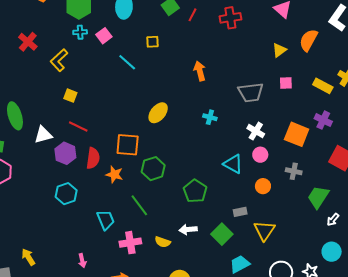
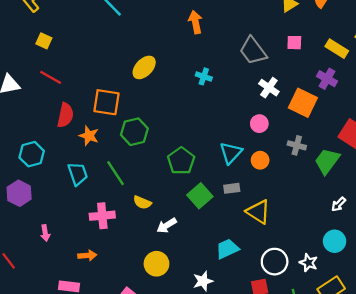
gray trapezoid: (251, 92) -> (253, 51), turned 56
purple cross: (323, 120) -> (327, 79), moved
white cross: (256, 131) -> (269, 88), moved
purple hexagon: (65, 153) -> (19, 193), moved
cyan triangle: (233, 164) -> (231, 153), moved, turned 40
green trapezoid: (318, 197) -> (327, 161), moved
cyan trapezoid: (106, 220) -> (78, 174), moved
white arrow: (188, 230) -> (167, 225), moved, turned -30
yellow triangle: (264, 231) -> (258, 212), turned -35
green square: (222, 234) -> (200, 196), moved
yellow semicircle: (163, 242) -> (142, 202), moved

